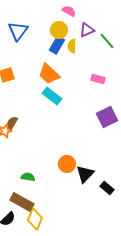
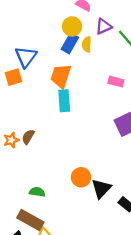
blue triangle: (18, 31) -> (26, 57), moved
orange trapezoid: (49, 74) -> (61, 76), turned 65
cyan rectangle: (52, 96) -> (64, 101), turned 48
brown semicircle: (12, 123) -> (28, 137), moved

